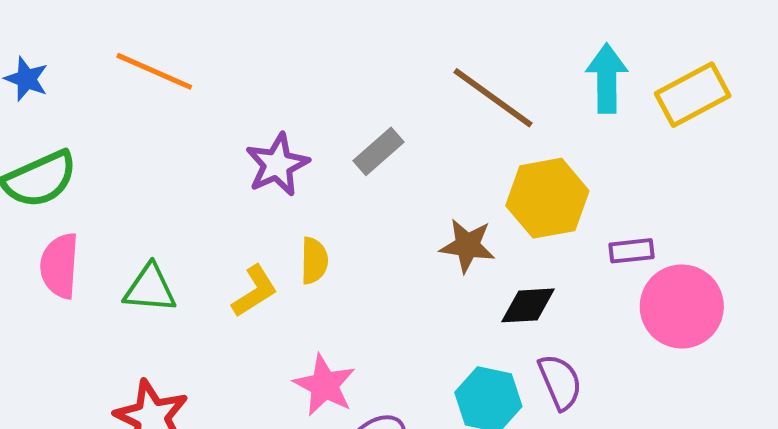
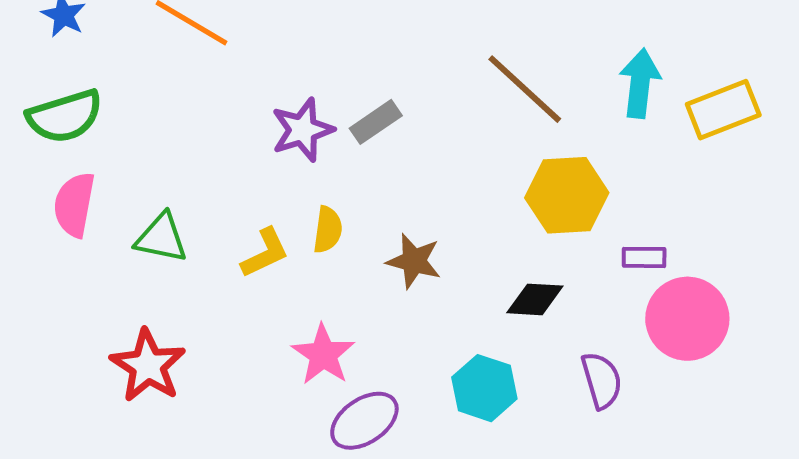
gray rectangle: (378, 151) -> (376, 122), moved
brown star: (467, 246) -> (414, 261), moved
purple semicircle: (560, 382) -> (602, 380), moved

